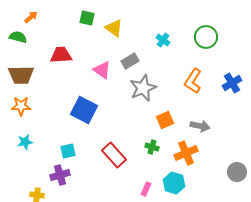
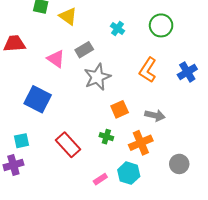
gray circle: (237, 172) -> (179, 164), moved
pink rectangle: (146, 189) -> (100, 179), turned 32

